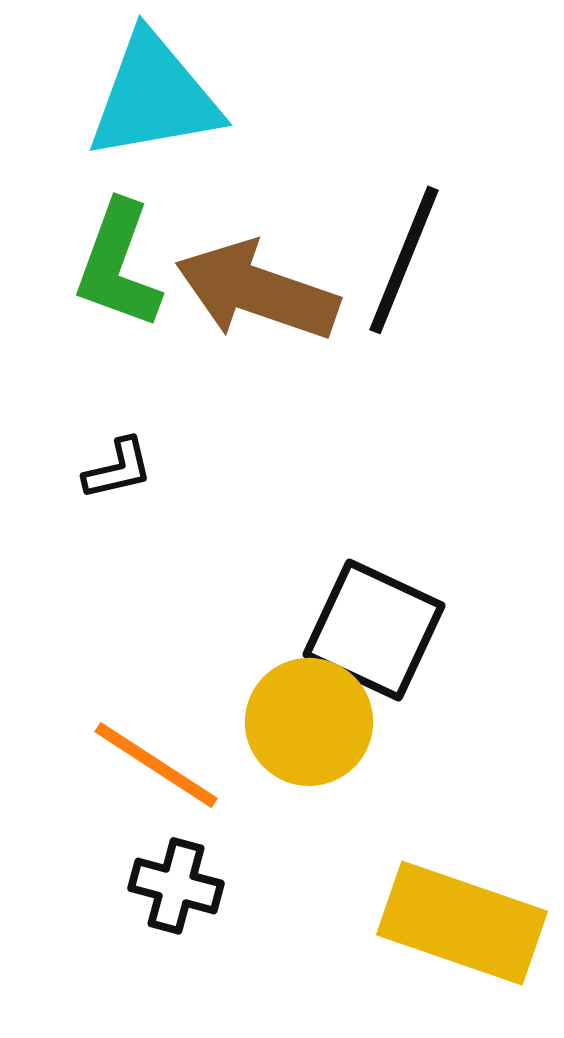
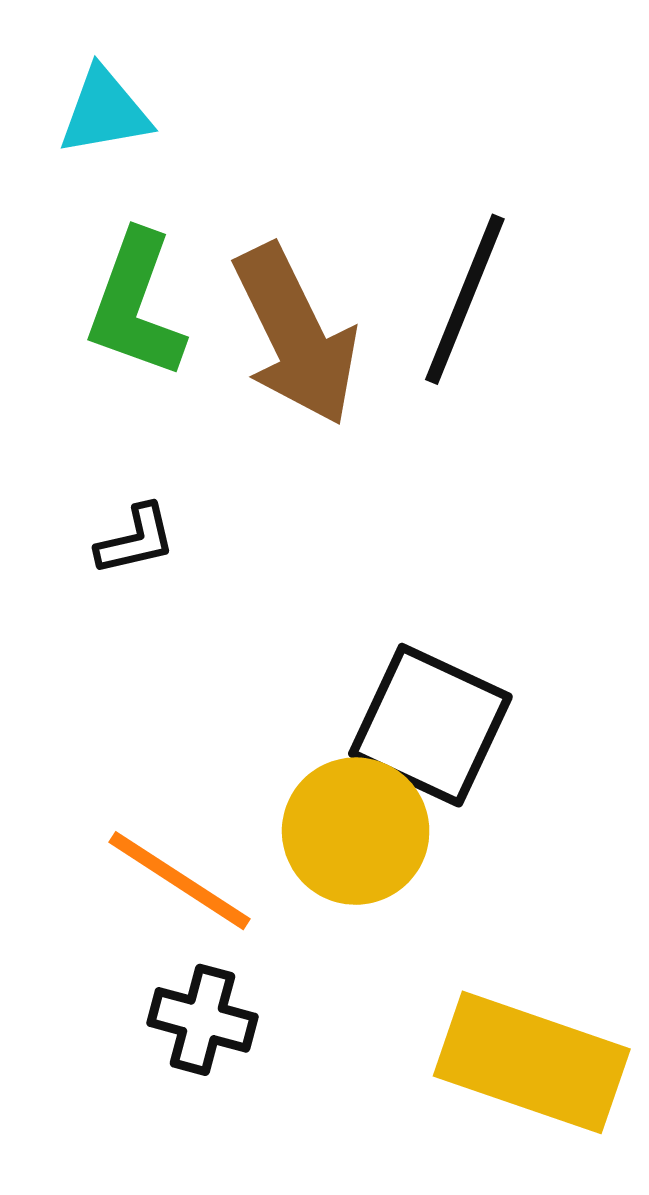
cyan triangle: (154, 97) -> (105, 112), moved, size x0.6
brown arrow: (257, 291) -> (296, 335), turned -135

